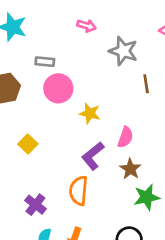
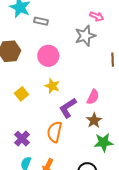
pink arrow: (86, 26) -> (97, 16), moved
gray star: (123, 51) -> (85, 36), moved, turned 30
gray rectangle: (45, 62) -> (41, 21), moved
yellow star: (90, 113) -> (52, 86), moved

